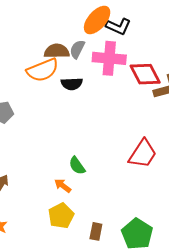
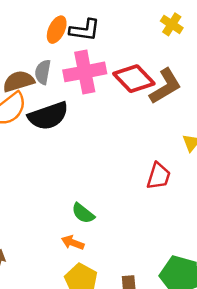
orange ellipse: (97, 20) -> (57, 30), size x0.7
black semicircle: (72, 84) -> (48, 116), size x1.5
red trapezoid: (143, 154) -> (159, 176), size x0.7

